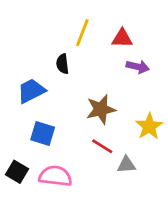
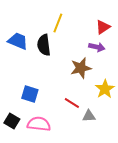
red triangle: (122, 38) -> (103, 27), moved, turned -35
black semicircle: (62, 64) -> (44, 45), size x1.5
blue trapezoid: (31, 91) -> (18, 41), moved, turned 50
brown star: (101, 109) -> (81, 68), moved

